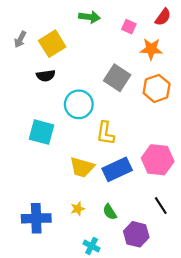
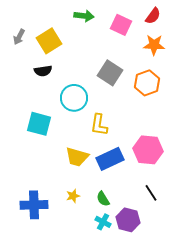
pink square: (129, 27) -> (121, 25), size x1.5
orange star: (151, 49) -> (154, 45), moved
cyan cross: (92, 246) -> (103, 222), moved

